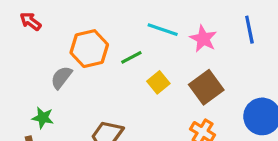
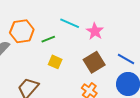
blue line: (249, 30) -> (126, 59), moved, turned -54
yellow square: (158, 82) -> (55, 62), moved, turned -32

